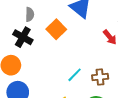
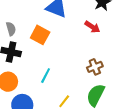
cyan line: (75, 75) -> (46, 76), moved

